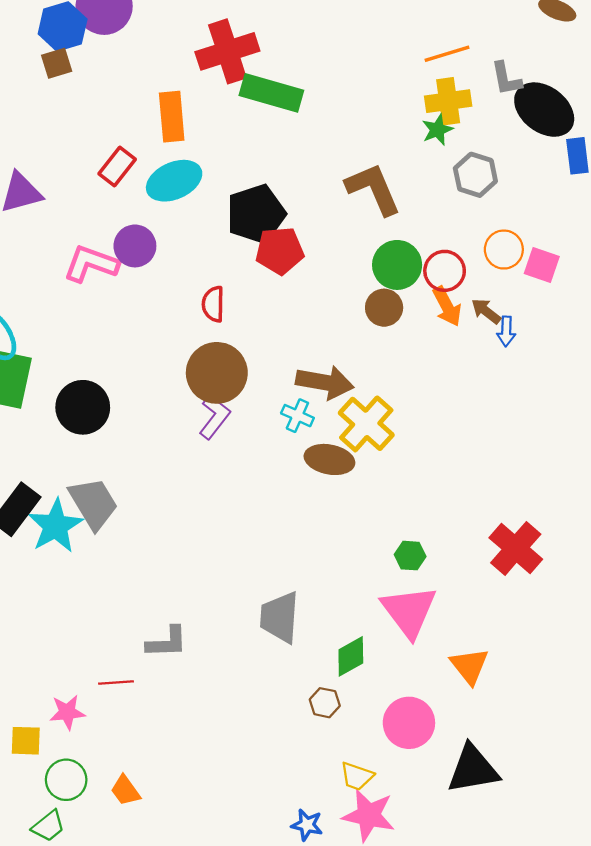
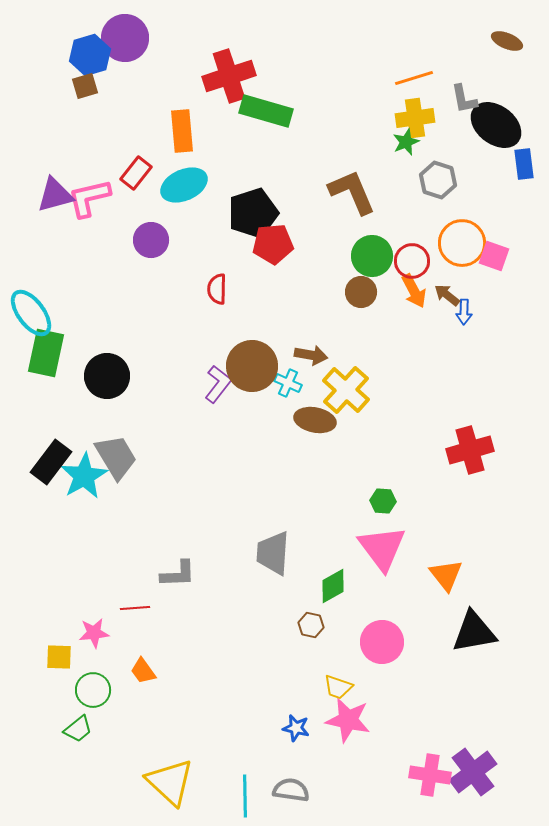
orange circle: (504, 250) -> (462, 243), size x1.4
pink L-shape: (91, 264) -> (89, 198), moved, turned -33
brown circle: (217, 373) -> (252, 366), moved
brown arrow: (325, 382) -> (311, 355), size x0.7
red cross: (516, 548) -> (470, 450), moved, turned 33
orange triangle: (469, 666) -> (446, 575), moved
black triangle: (473, 769) -> (474, 632), moved
orange trapezoid: (125, 790) -> (143, 671), moved

